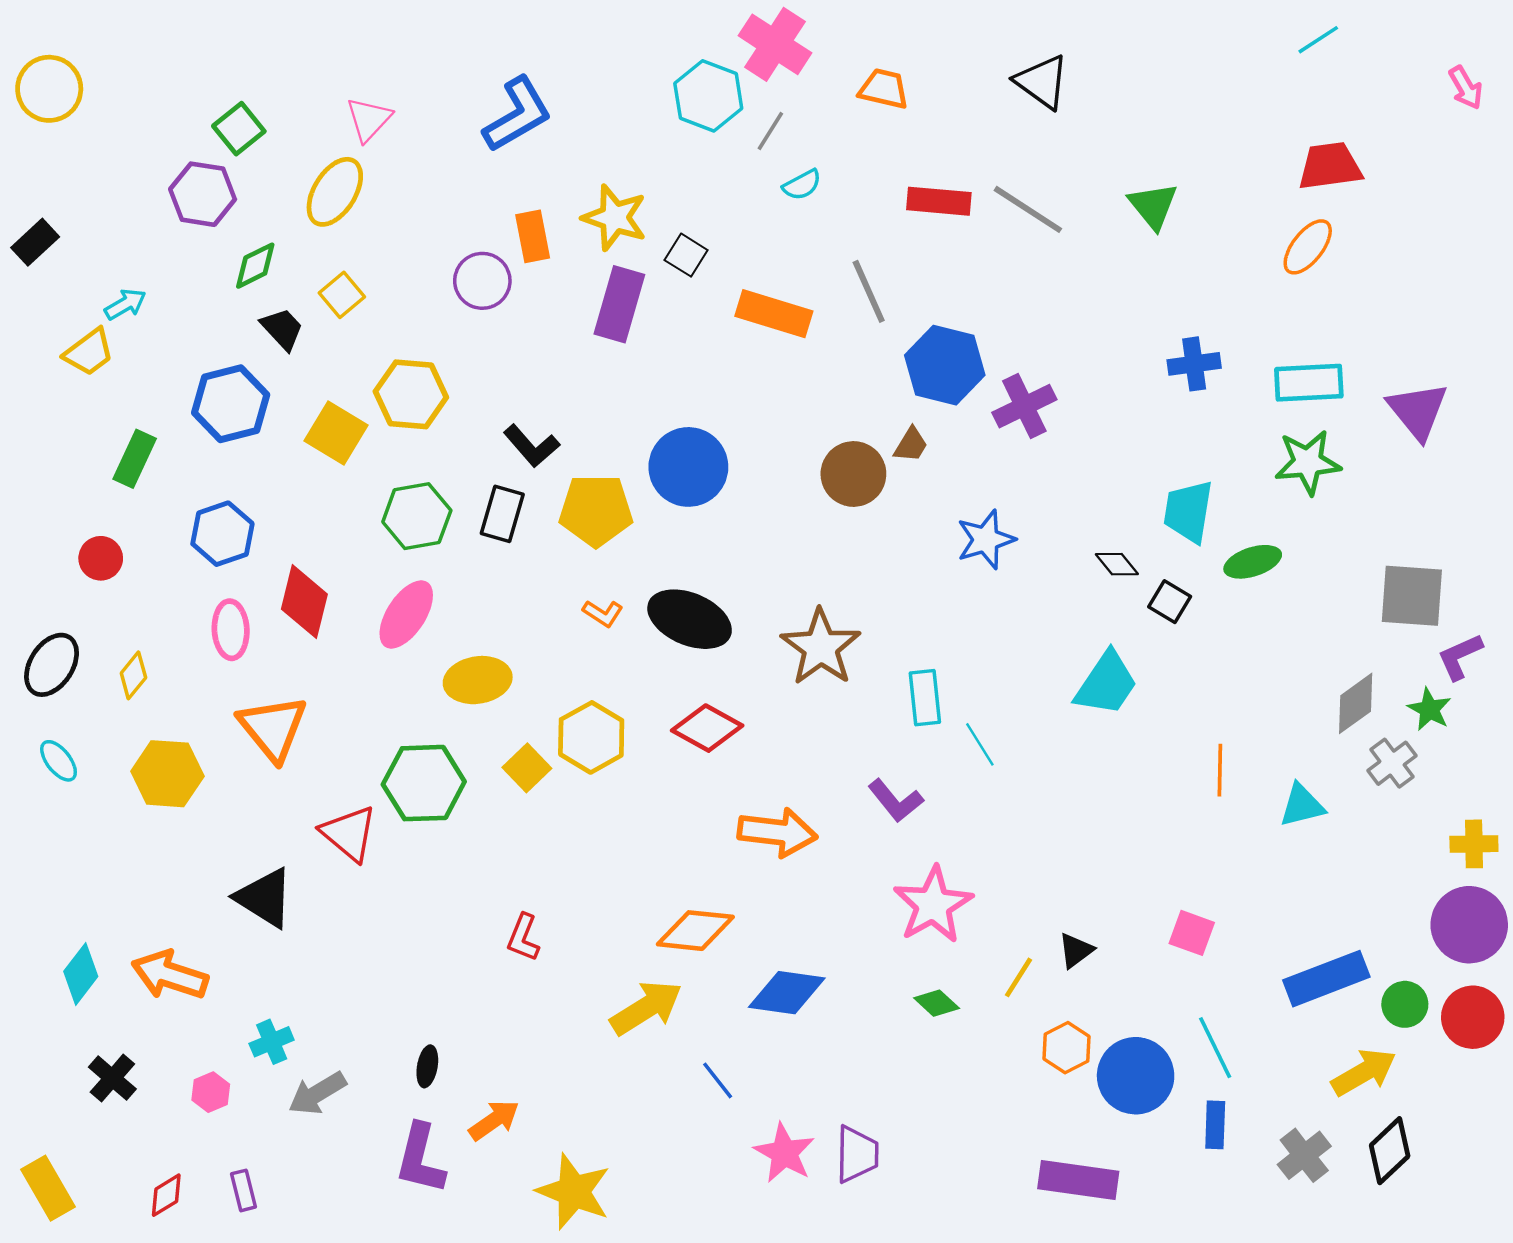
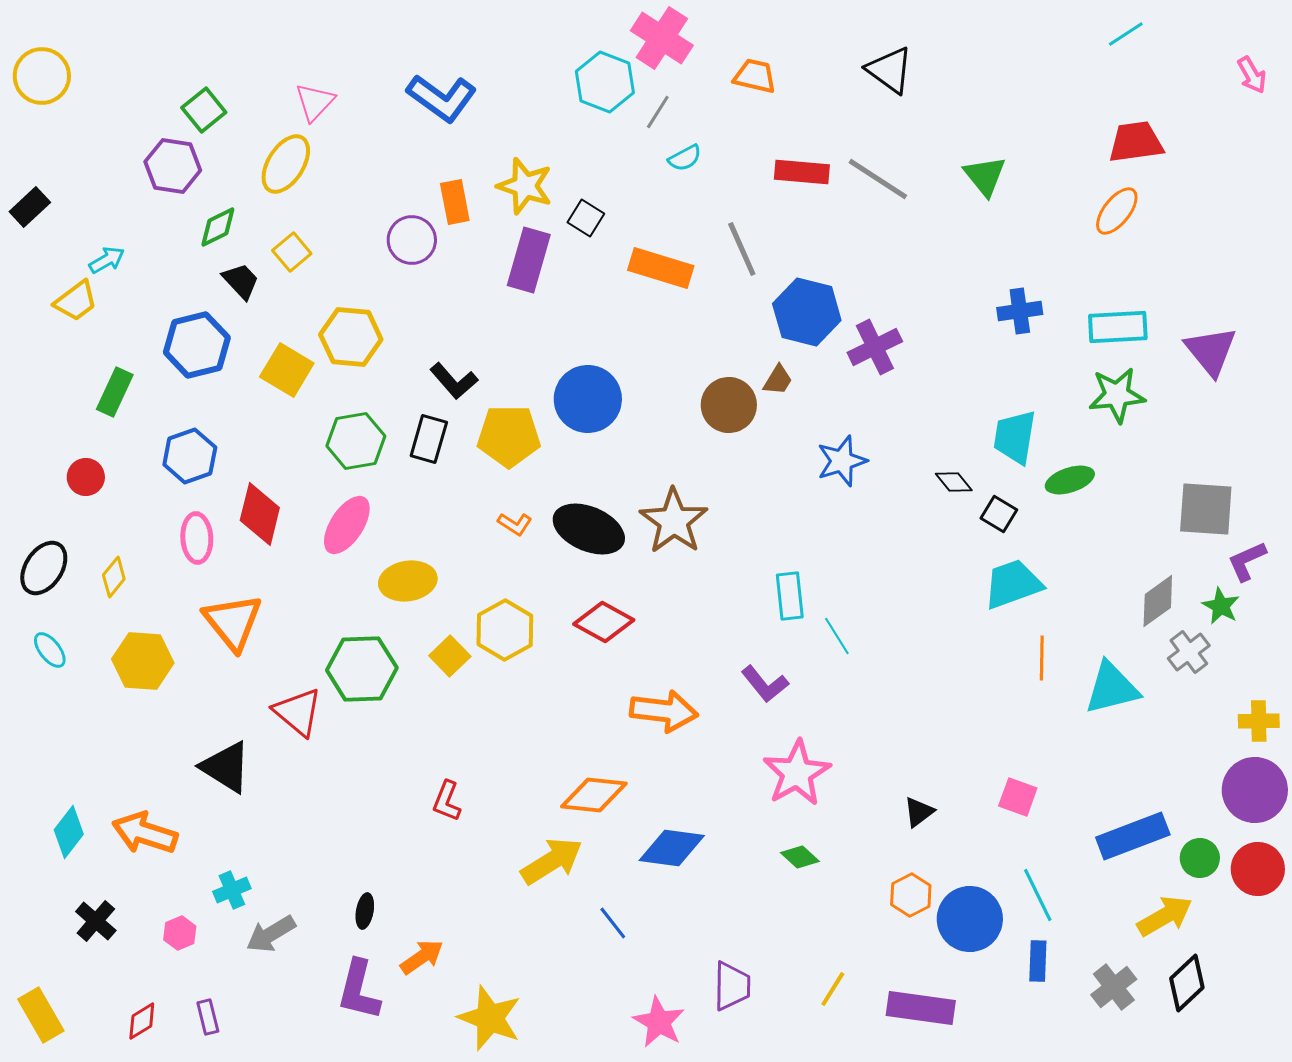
blue L-shape: (517, 115) -> (442, 98), turned 66
brown star: (821, 647) -> (674, 521), moved
cyan trapezoid: (1106, 684) -> (1013, 584), moved, turned -144
cyan triangle: (1302, 805) -> (1112, 688), size x1.4
yellow line: (1019, 977) -> (833, 989), moved
pink star: (784, 1153) -> (659, 1022), moved

